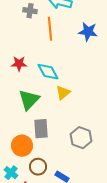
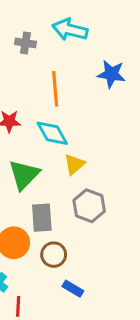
orange line: (50, 29) -> (55, 89), moved
gray hexagon: (81, 138) -> (89, 206), moved
brown circle: (38, 167) -> (54, 255), moved

